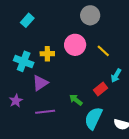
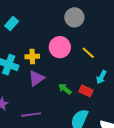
purple triangle: (40, 83) -> (36, 78), moved
red rectangle: (100, 89) -> (86, 91), turned 64
green arrow: (76, 100) -> (65, 89), moved

